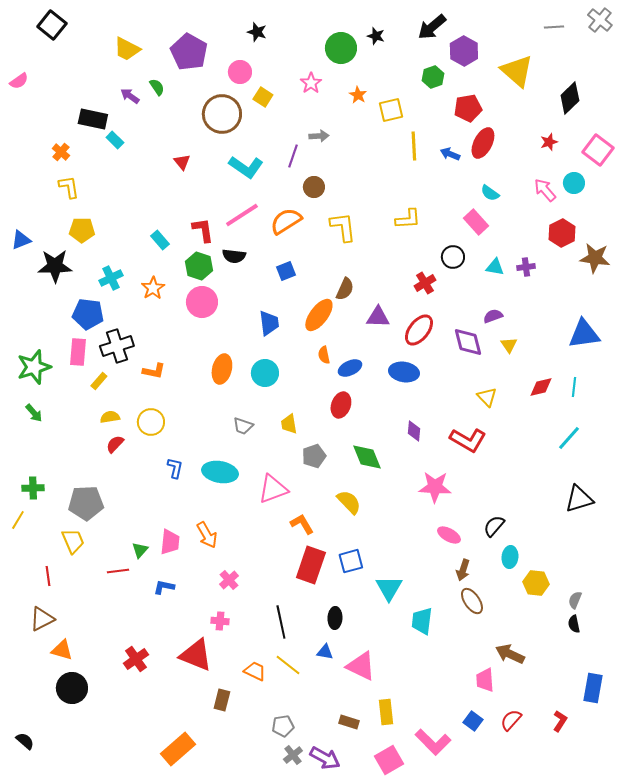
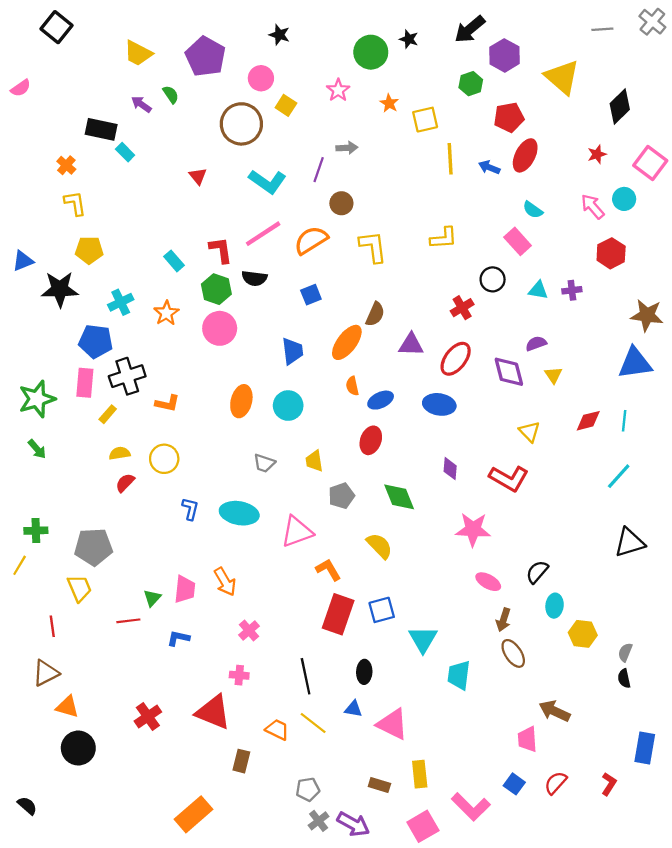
brown star: (595, 258) -> (647, 315), moved

